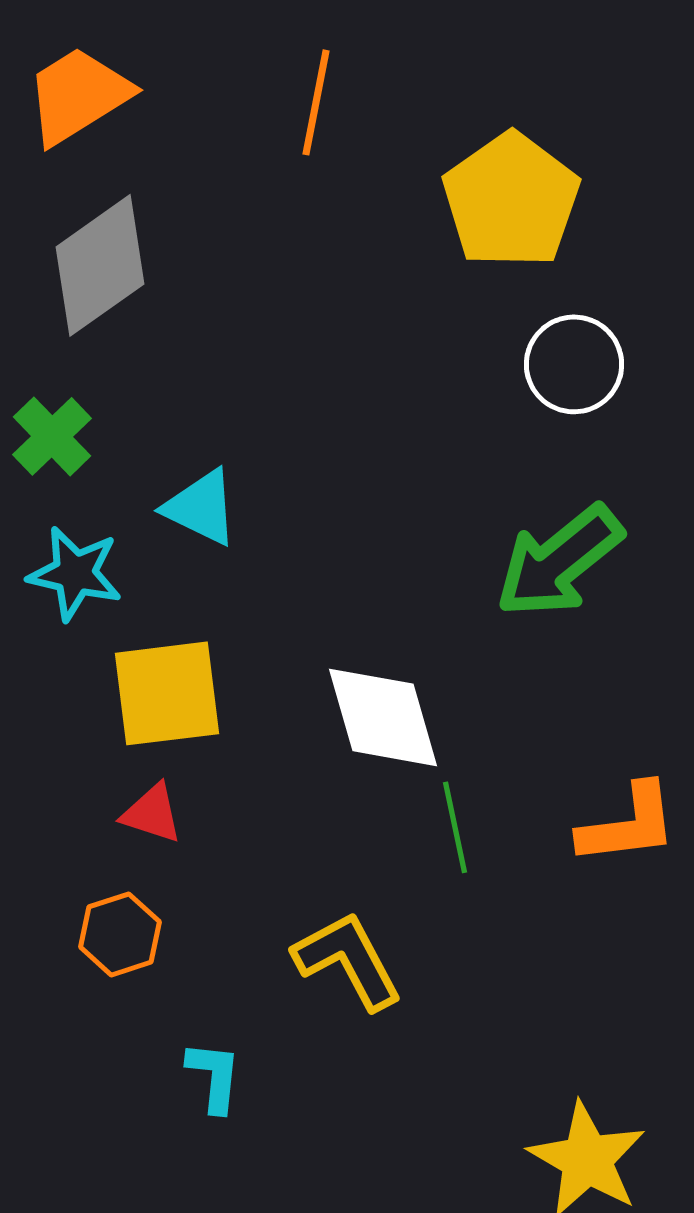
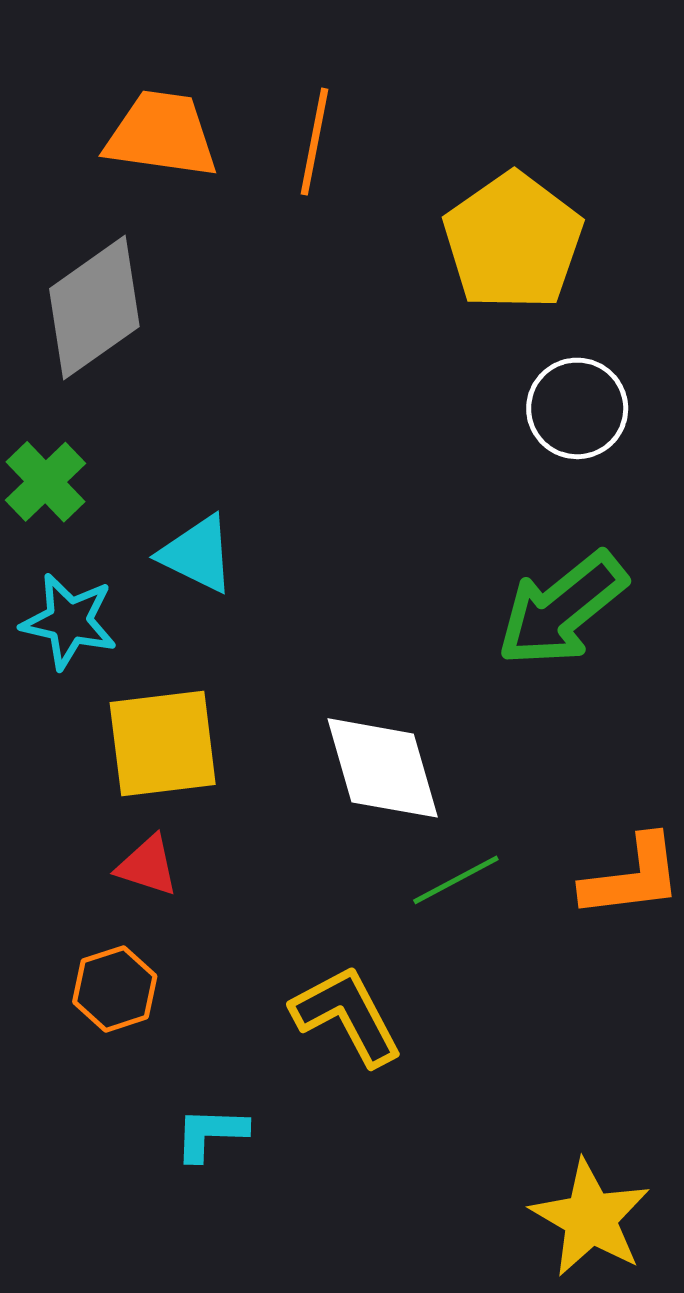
orange trapezoid: (78, 95) -> (162, 134), moved, turned 40
green line: (455, 827) -> (456, 880), turned 74
cyan L-shape: (214, 1076) -> (211, 1134), turned -94

